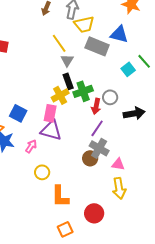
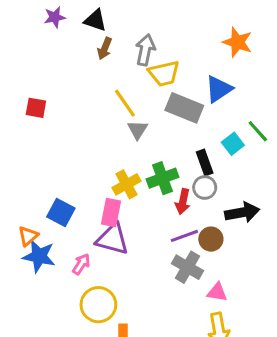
blue triangle: (119, 34) -> (219, 89), turned -48
black rectangle: (68, 81) -> (205, 162), moved
purple line: (97, 128) -> (184, 236), turned 36
brown circle: (90, 158) -> (211, 239), moved
yellow circle: (42, 172) -> (98, 305), size x1.5

